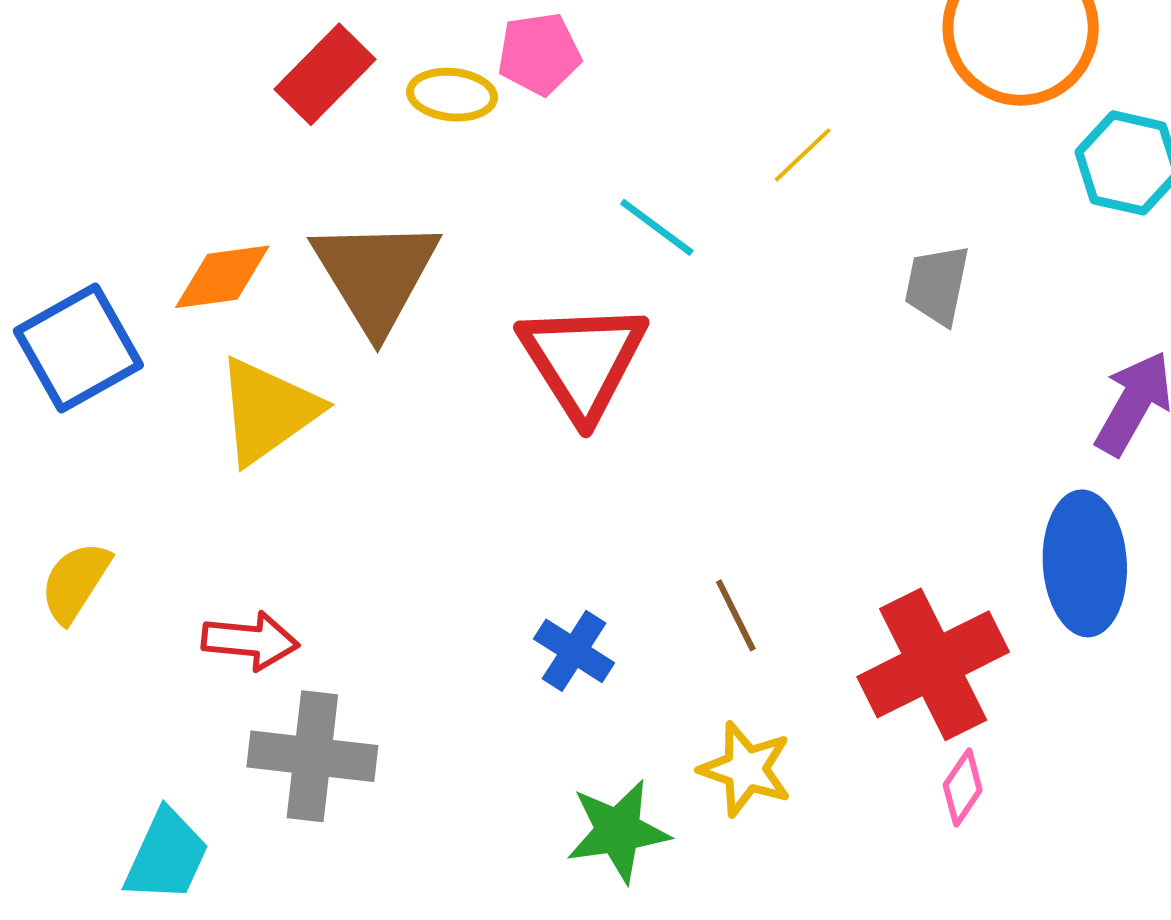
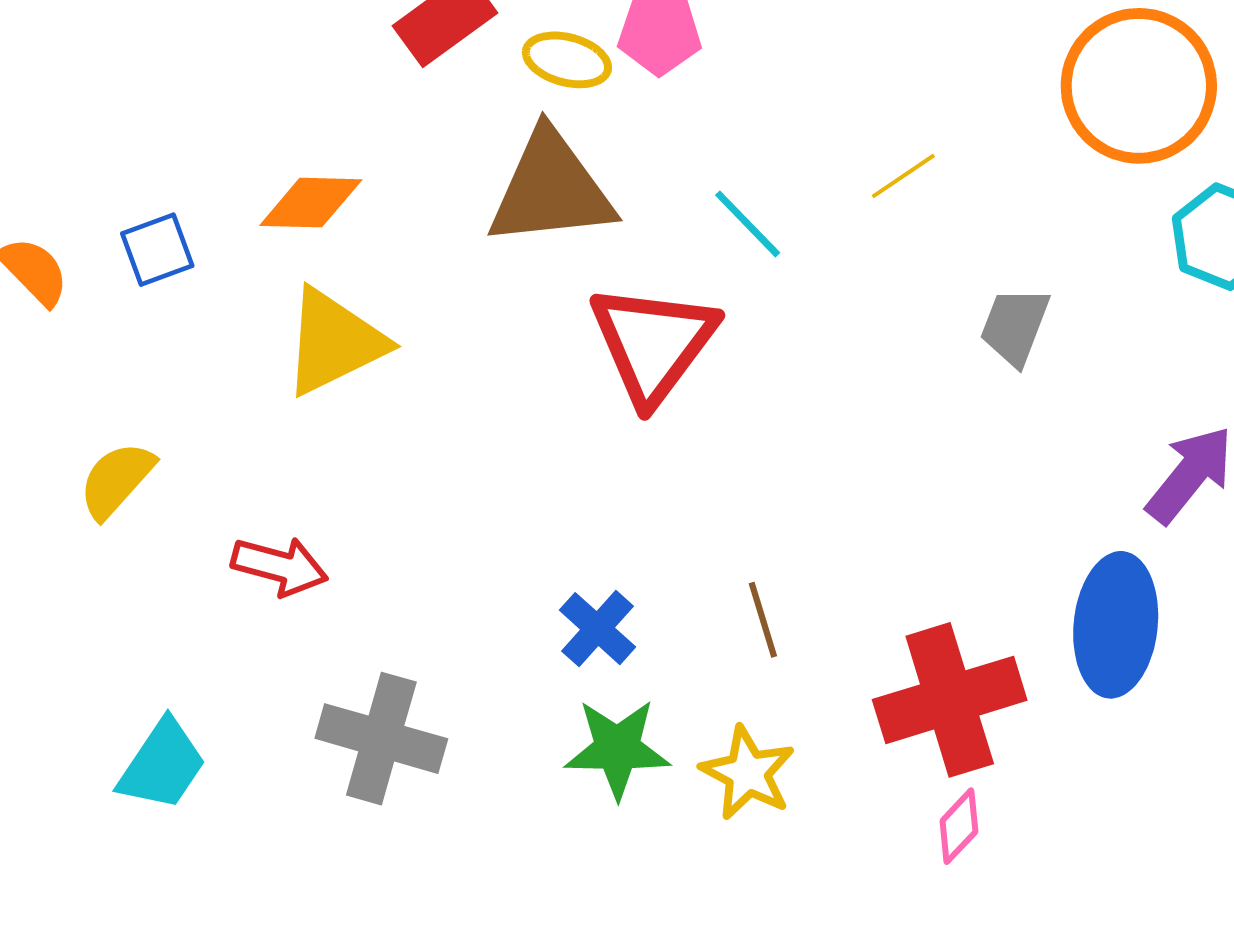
brown triangle: (376, 275) -> (551, 189), moved, turned 46
blue square: (78, 348) -> (157, 250), size x0.6
gray cross: (312, 756) -> (381, 739), moved
green star: (618, 831) -> (617, 749), moved

